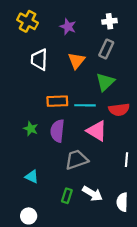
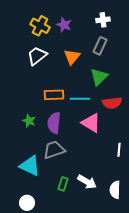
yellow cross: (28, 21) -> (40, 26), moved
white trapezoid: (39, 60) -> (37, 56), turned 50
gray trapezoid: (76, 160) -> (54, 150), moved
cyan triangle: (32, 177) -> (30, 166), size x1.6

